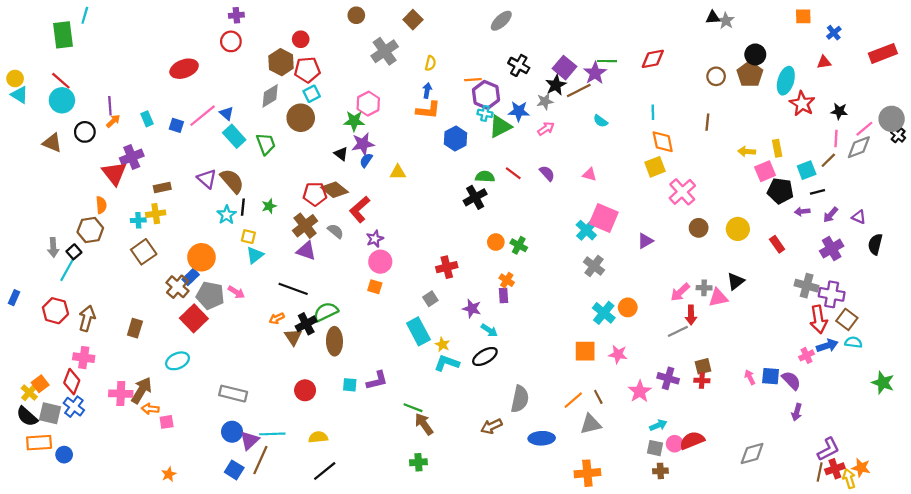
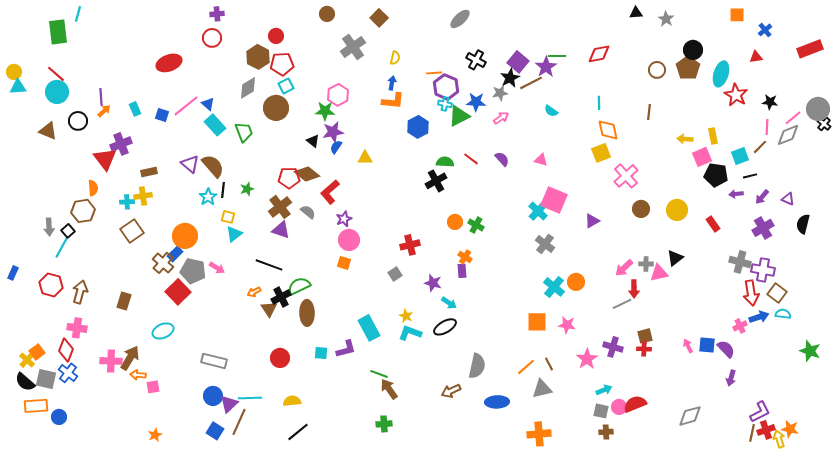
black triangle: (713, 17) -> (636, 13), moved
cyan triangle: (19, 95) -> (18, 87), turned -36
cyan rectangle: (418, 331) -> (369, 328), moved

